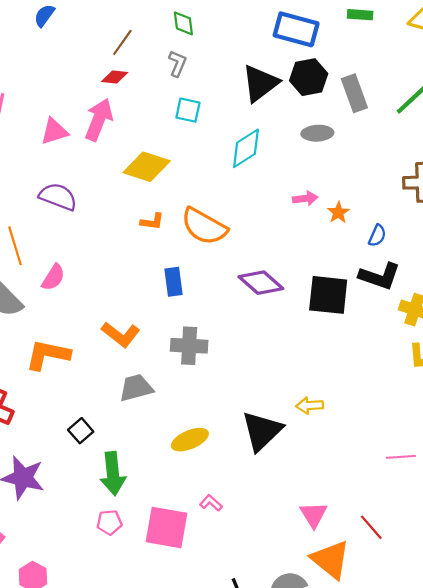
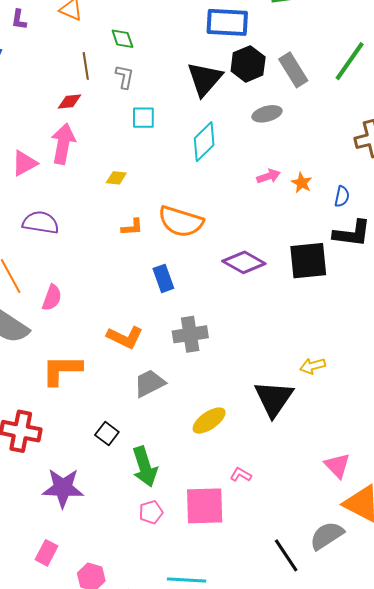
brown line: (122, 42) -> (86, 66), moved, turned -32
yellow diamond: (147, 167) -> (116, 178), size x0.5

